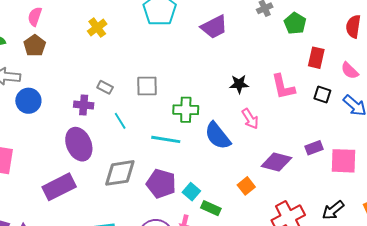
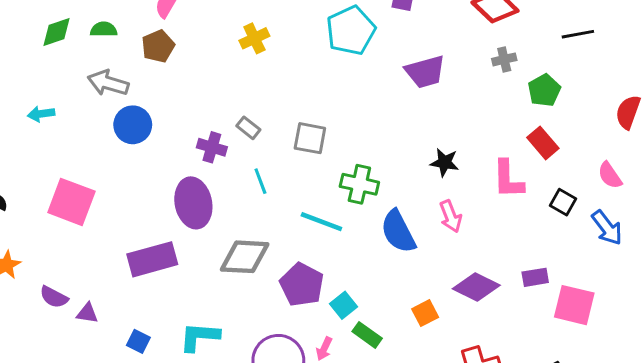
red rectangle: (316, 58) -> (543, 143), moved, turned -65

